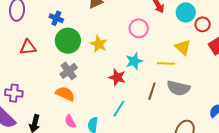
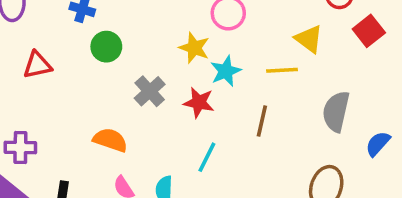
green circle: (68, 41) -> (106, 47), size x0.7
yellow star: (99, 44) -> (194, 48), moved
gray cross: (69, 71) -> (150, 91), moved
gray semicircle: (178, 88) -> (336, 111), moved, turned 95

